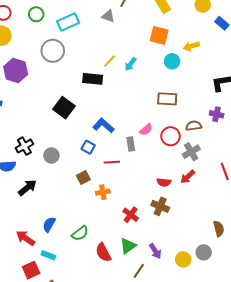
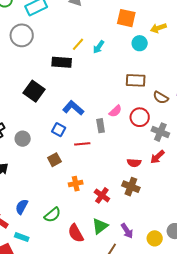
brown semicircle: (194, 126) -> (161, 98), moved, turned -140
gray cross: (191, 152) -> (160, 132), turned -36
orange cross: (103, 192) -> (76, 184), moved

